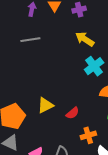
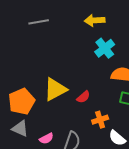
yellow arrow: (85, 39) -> (95, 20), turned -36
yellow triangle: (45, 105) -> (55, 89), size x1.4

